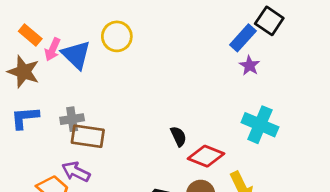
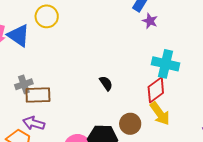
red diamond: (206, 156) -> (156, 90), moved, turned -48

